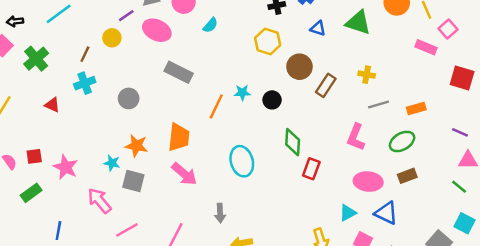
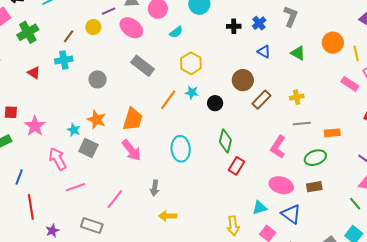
green triangle: (358, 23) -> (298, 53), size x0.7
yellow hexagon: (268, 41) -> (191, 63), moved
yellow cross: (367, 75) -> (297, 97), turned -32

